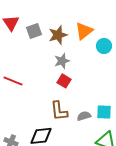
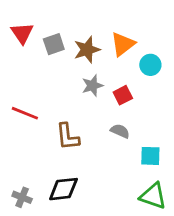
red square: (64, 81) -> (123, 95), moved, turned 32
brown L-shape: (59, 111) -> (68, 137), moved
gray semicircle: (84, 116) -> (120, 131), moved, turned 40

